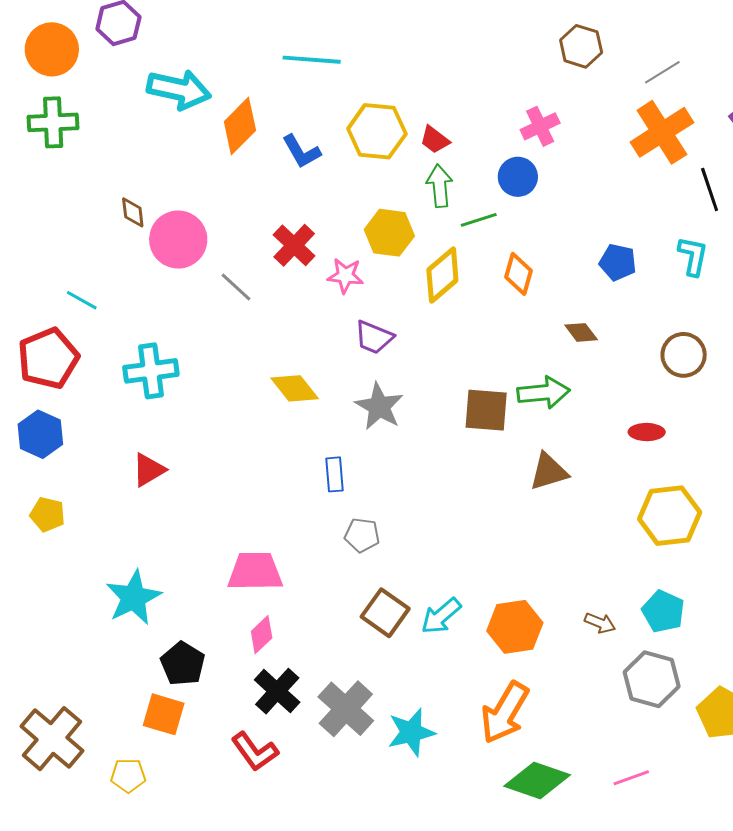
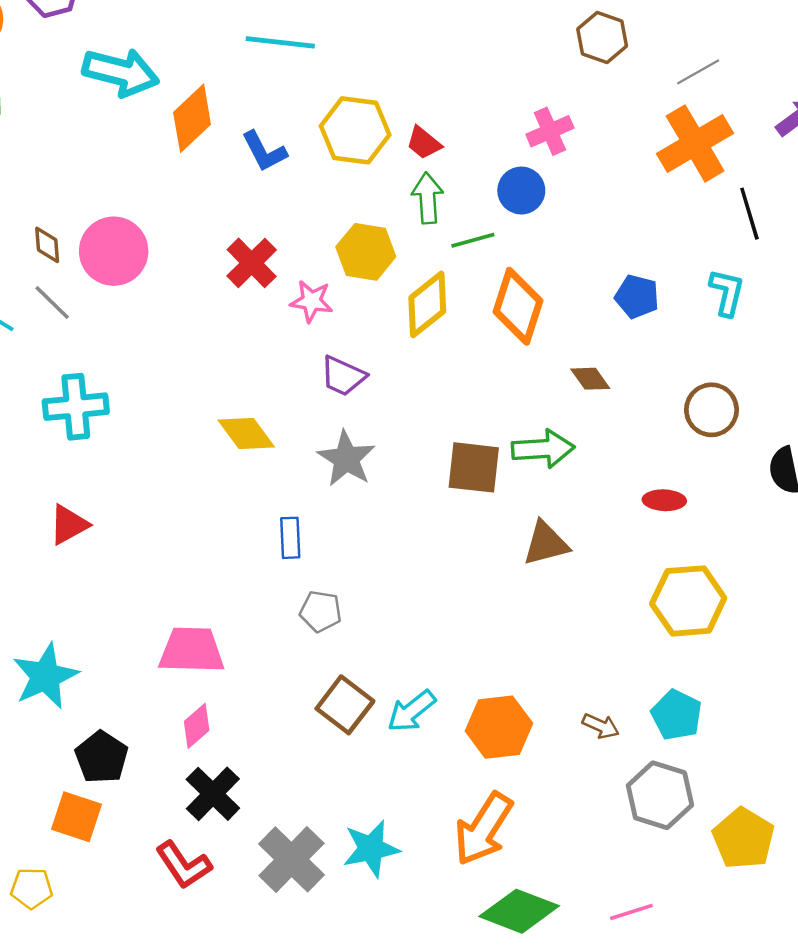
brown diamond: (133, 212) -> (47, 245), moved
orange diamond: (518, 274) -> (518, 306), size x1.5
gray line: (236, 287) -> (52, 302), moved
gray cross: (346, 709) -> (291, 859), moved

